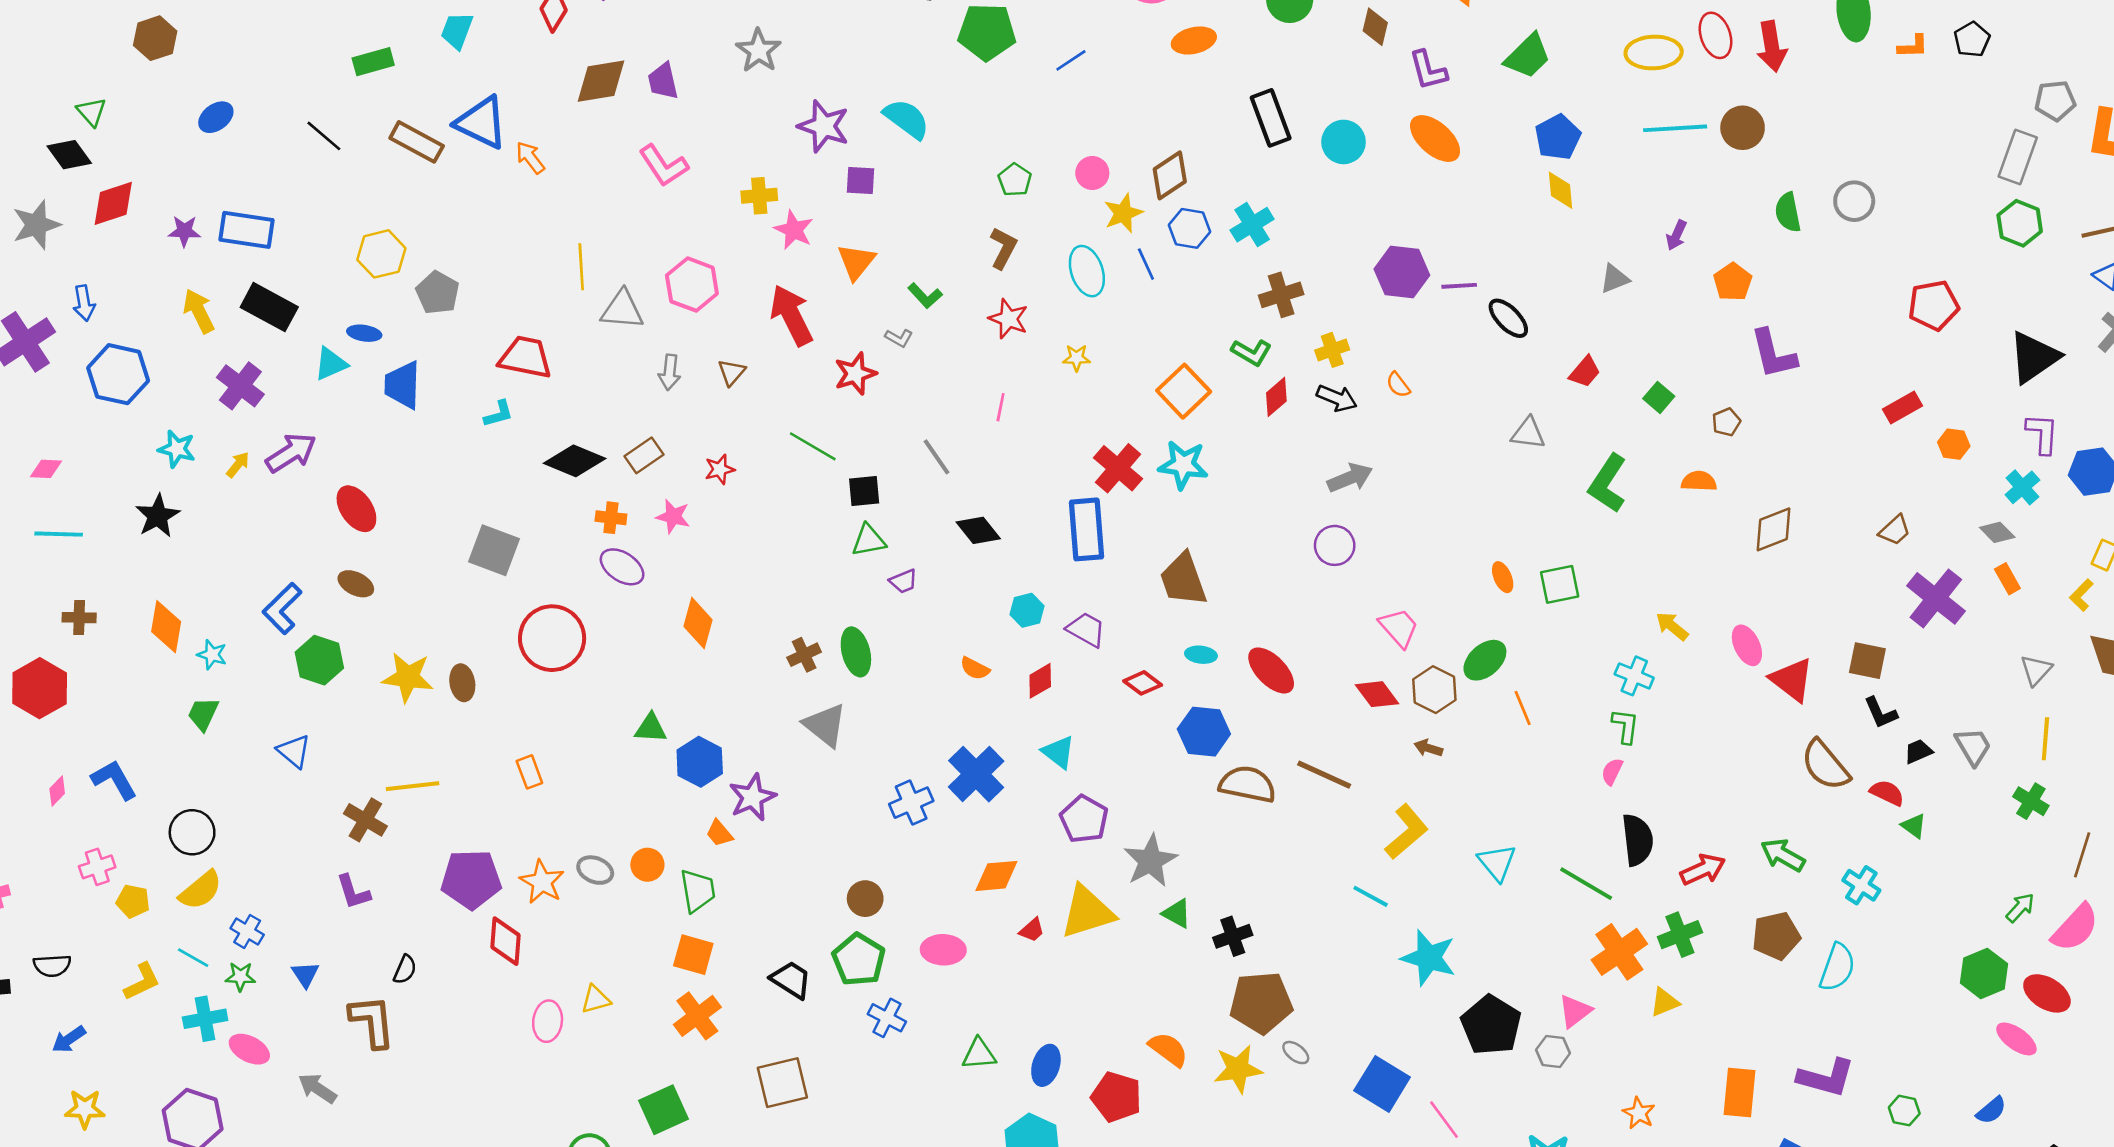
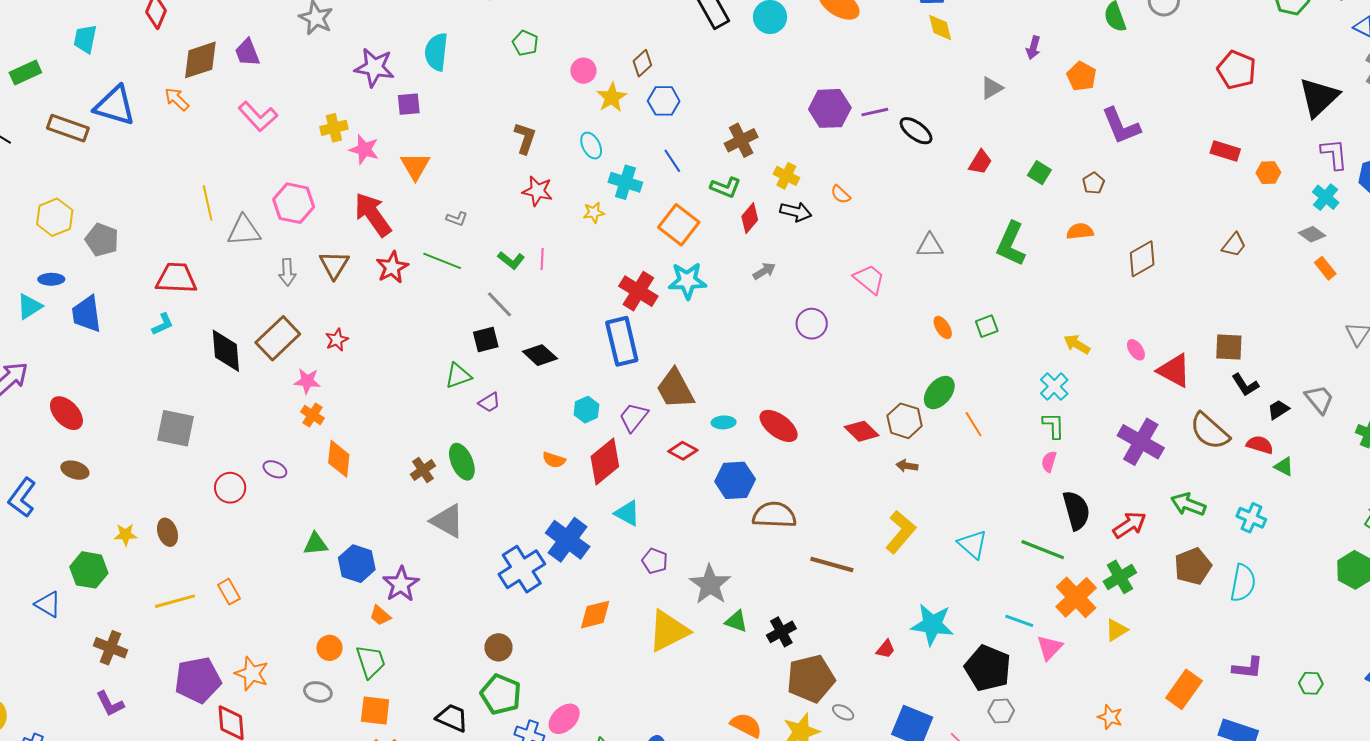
cyan semicircle: (907, 119) -> (436, 52), turned -111
orange arrow: (530, 158) -> (177, 99), moved
brown diamond: (1170, 175) -> (642, 63), size x0.7
green pentagon: (1015, 180) -> (525, 43), moved
cyan cross: (1252, 225) -> (625, 182), moved, turned -32
blue line: (1146, 264) -> (672, 161), moved
cyan ellipse: (1087, 271) -> (591, 146), size x0.7
green L-shape: (925, 296) -> (511, 260), moved
red pentagon: (1934, 305) -> (1236, 70), turned -30
yellow cross: (1332, 350) -> (786, 176), turned -35
brown triangle: (732, 372) -> (334, 265), size x1.4
red star: (855, 374) -> (392, 267), moved
red rectangle: (1902, 407) -> (1225, 151), turned 56
gray triangle: (1528, 433) -> (930, 246), moved
green line: (813, 446) -> (442, 261), moved
brown rectangle: (644, 455) -> (278, 338), size x1.5
black diamond: (575, 461) -> (226, 351), turned 72
gray arrow: (1350, 478) -> (764, 271), moved, size x0.7
black square: (864, 491) -> (486, 339), moved
orange cross: (611, 518) -> (312, 415), moved, turned 35
purple ellipse: (622, 567) -> (275, 469), moved, size x0.7
brown trapezoid: (1183, 580) -> (675, 389), moved
green square: (1560, 584) -> (987, 326), size x0.7
purple cross: (1936, 598) -> (1141, 442), moved
pink trapezoid: (1399, 628) -> (869, 279), moved
purple trapezoid: (1086, 630) -> (633, 417), turned -72
red circle: (552, 638) -> (230, 488), size x0.6
pink ellipse: (1747, 645) -> (1136, 350), size x0.7
green hexagon: (319, 660) -> (89, 570), moved
cyan cross: (1634, 676) -> (1054, 387), turned 32
yellow star: (408, 677) -> (126, 535), size x0.6
red diamond: (1040, 681) -> (605, 461), size x1.6
brown line: (1324, 775) -> (832, 564), moved
yellow line: (413, 786) -> (175, 601), moved
blue cross: (911, 803) -> (522, 569), size x1.4
purple pentagon: (1084, 819) -> (655, 561), size x0.7
gray ellipse: (595, 870) -> (318, 692), moved
cyan line: (1371, 896) -> (1019, 621), moved
red trapezoid: (1032, 930) -> (886, 649), moved
pink ellipse: (943, 950) -> (564, 719), moved, turned -36
gray hexagon: (1553, 1051) -> (1001, 711), moved
purple L-shape: (1826, 1078) -> (1248, 668), size x0.7
orange rectangle: (1739, 1093) -> (1184, 689), turned 39

